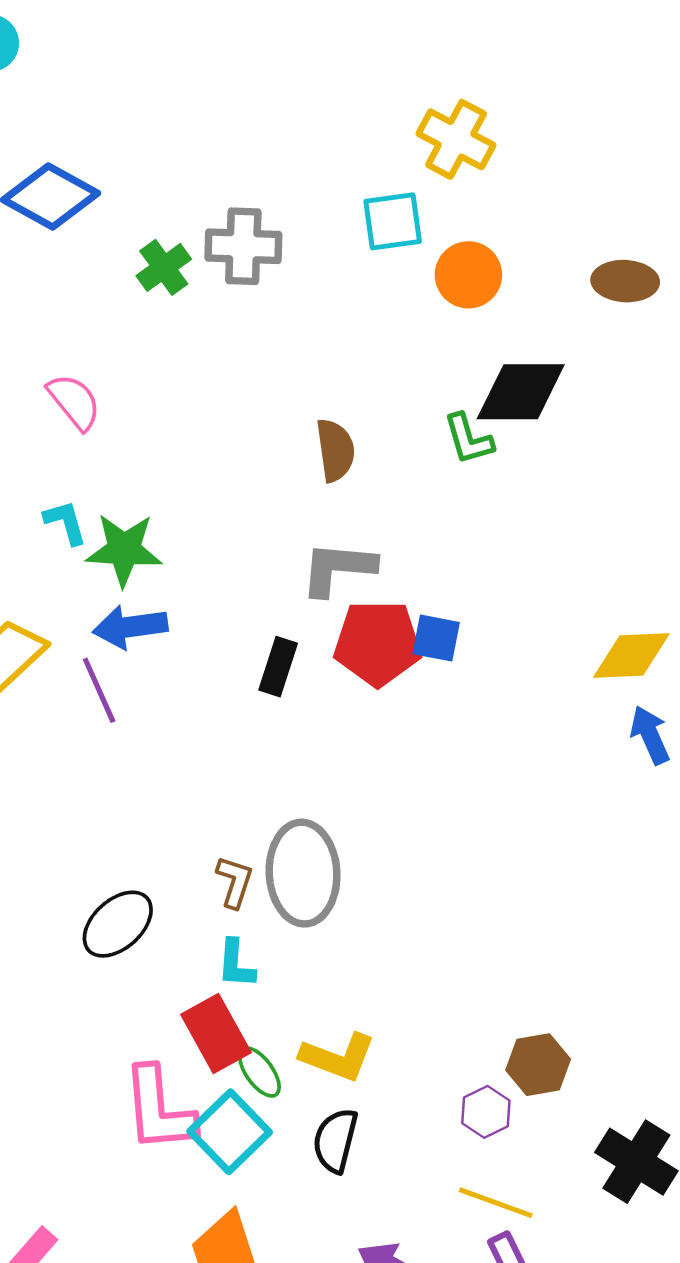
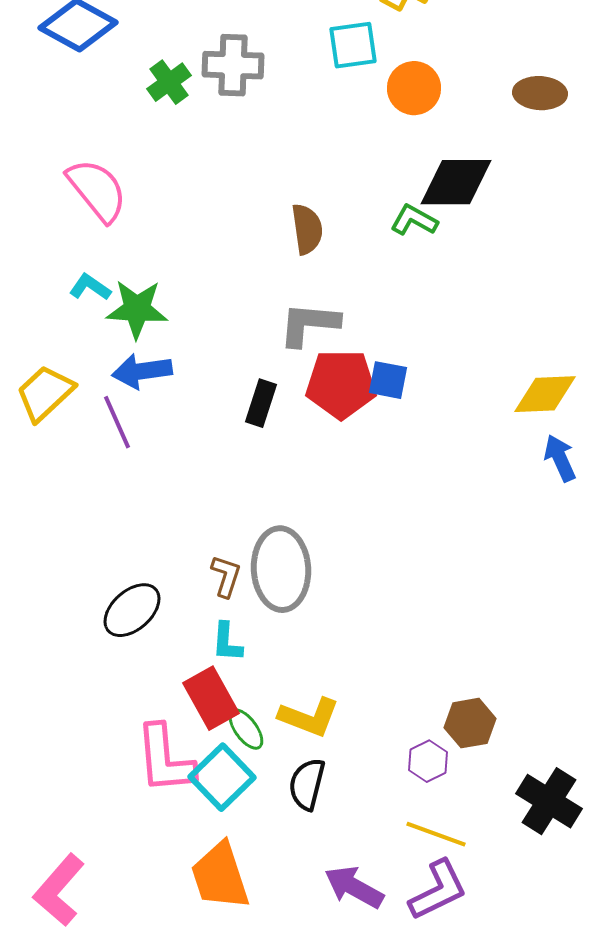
pink semicircle: (74, 402) -> (97, 190), size x1.4
green L-shape: (468, 439) -> (414, 220), turned 135
cyan L-shape: (65, 522) -> (90, 287), turned -39

